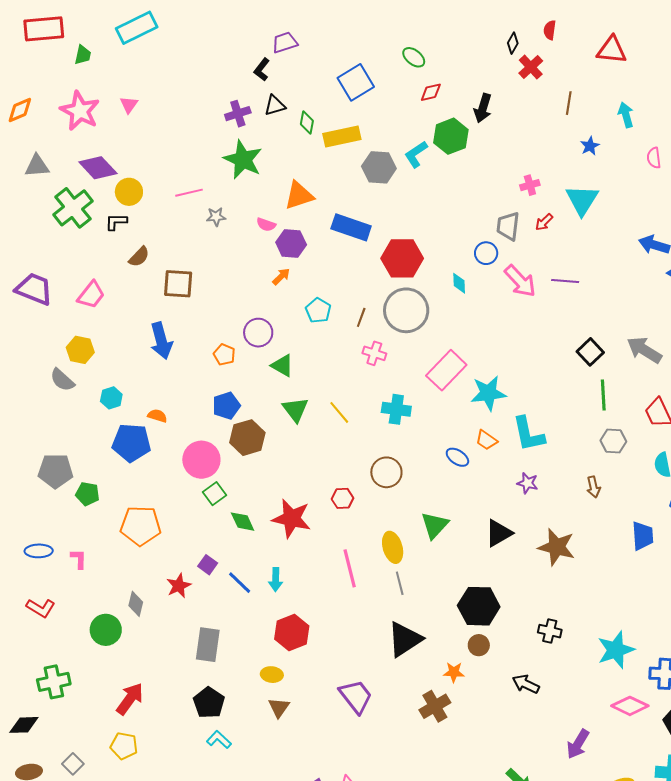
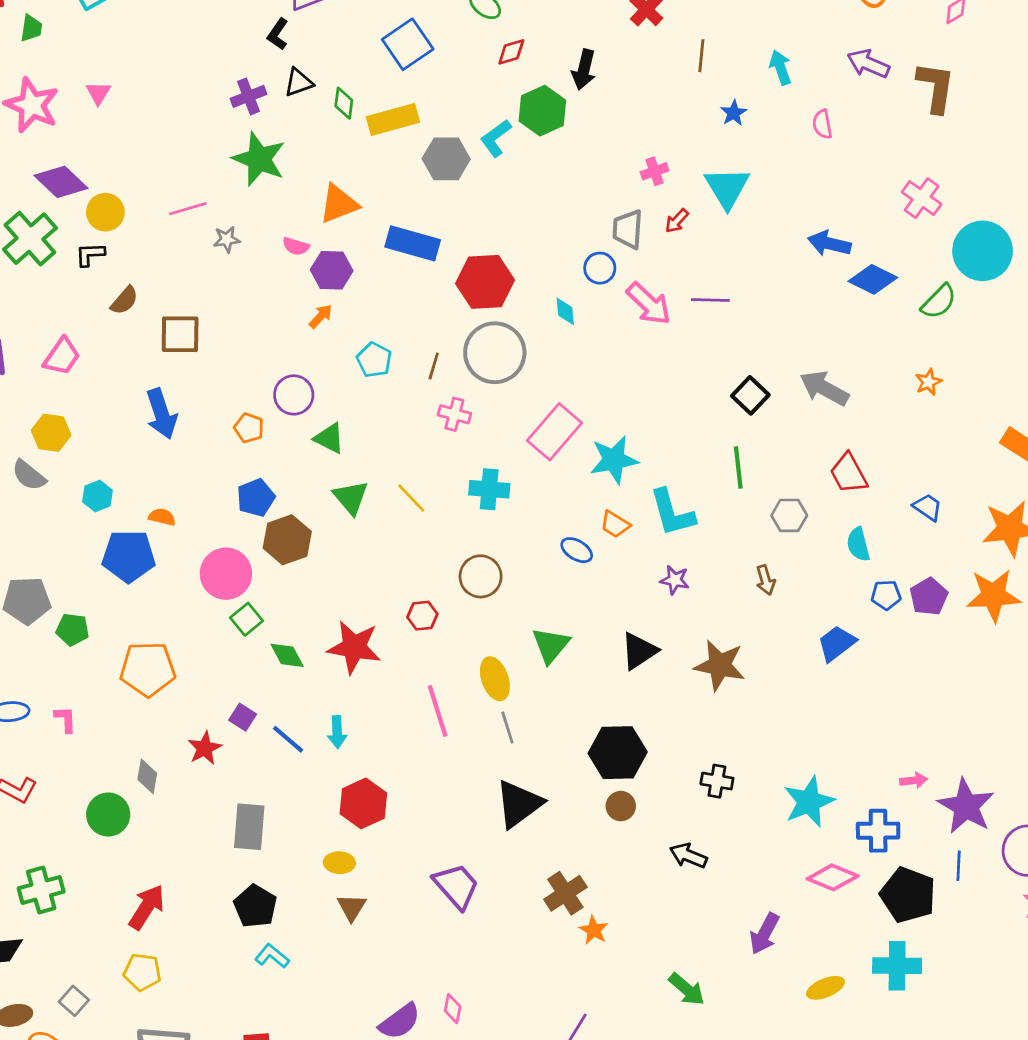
green line: (603, 395) -> (738, 468), moved
blue trapezoid: (643, 536) -> (837, 643), turned -120
orange star: (454, 672) -> (594, 930), moved, turned 30

